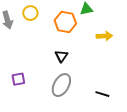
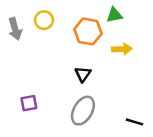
yellow arrow: (104, 36) -> (122, 49), moved

